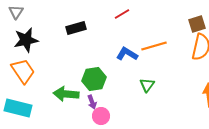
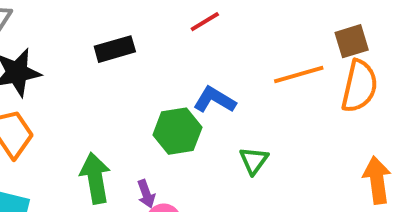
orange line: (154, 46) -> (299, 74), moved
green hexagon: (94, 79) -> (177, 131), moved
green arrow: (66, 94) -> (95, 178), turned 75

